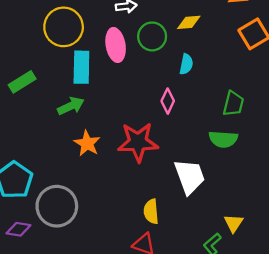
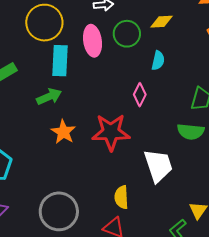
gray circle: (57, 206) -> (59, 211), moved

